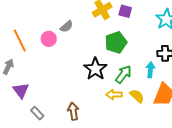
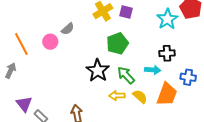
cyan arrow: (150, 70) -> (153, 70), turned 91
green arrow: (123, 74) -> (126, 75), turned -78
purple triangle: (21, 90) -> (24, 104), moved

